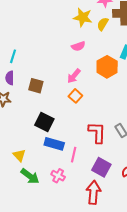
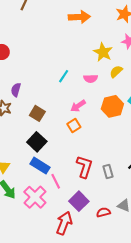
yellow semicircle: (103, 24) -> (116, 72), moved
cyan line: (13, 56) -> (64, 76), moved
brown square: (36, 86) -> (37, 113), moved
pink line: (74, 155) -> (56, 181), turned -56
pink cross: (58, 176) -> (35, 197), size x1.6

